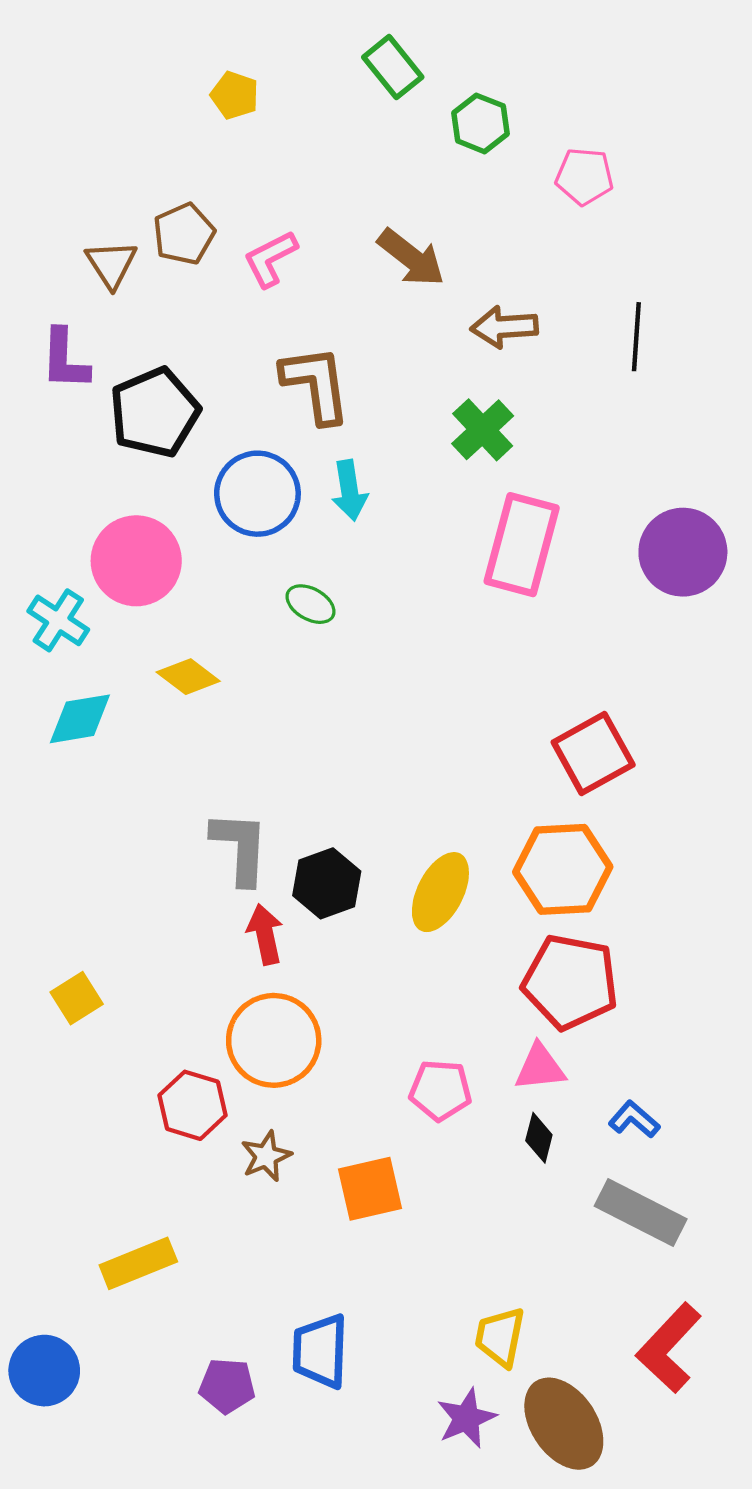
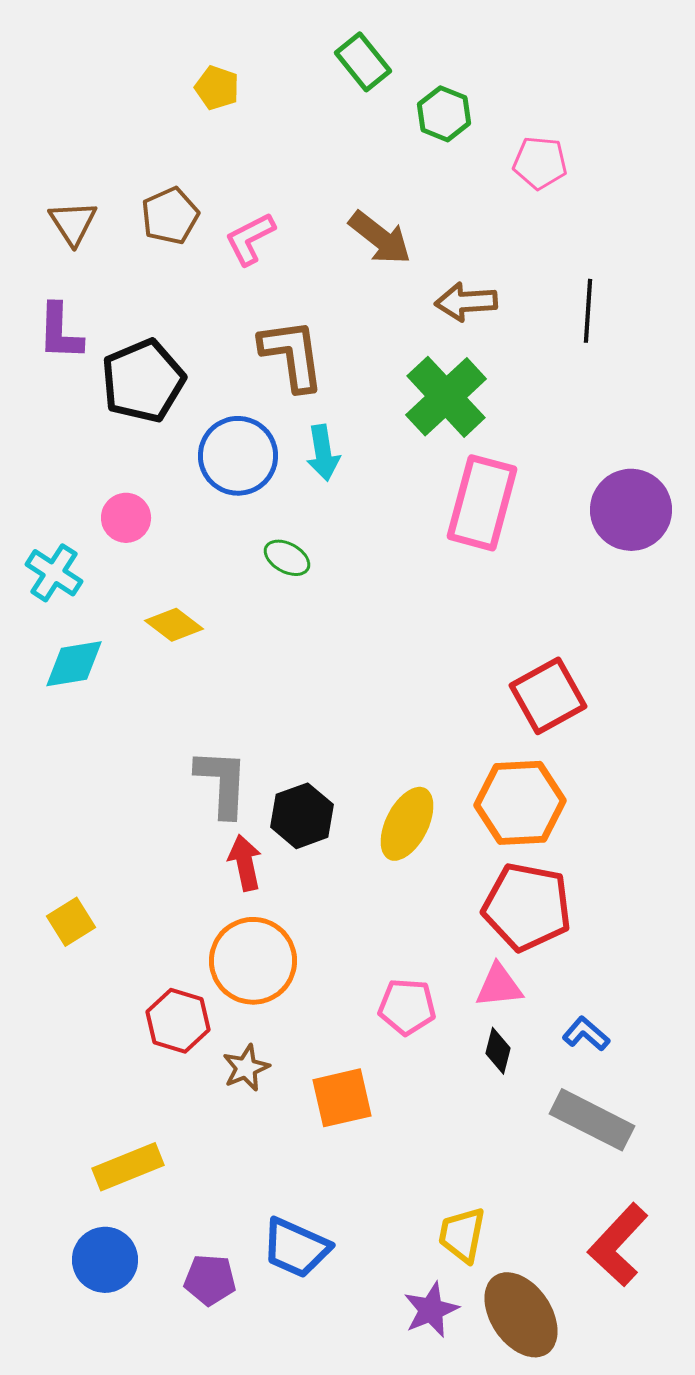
brown triangle: (111, 264) -> (73, 223), moved
green cross: (483, 430) -> (446, 397), size x1.4
pink circle: (136, 561) -> (126, 518), size x0.6
blue trapezoid: (320, 1351) -> (296, 1248), turned -68
blue circle: (44, 1371) -> (105, 1260), moved

